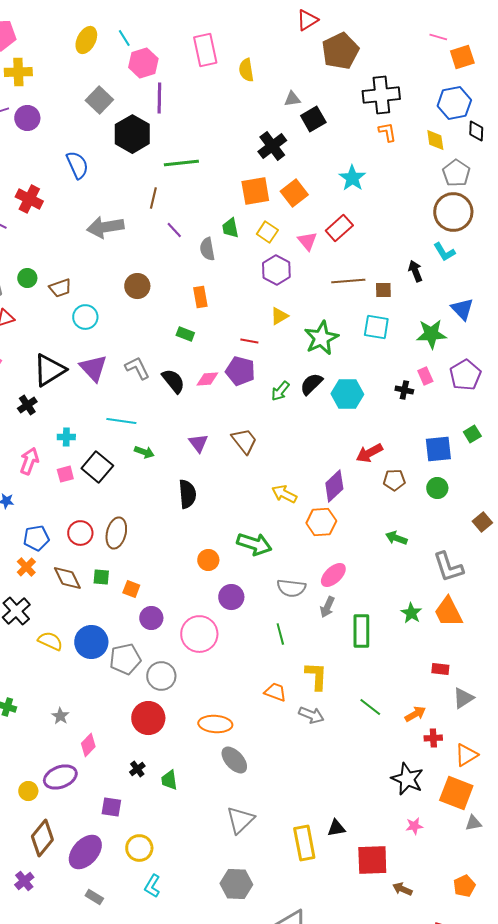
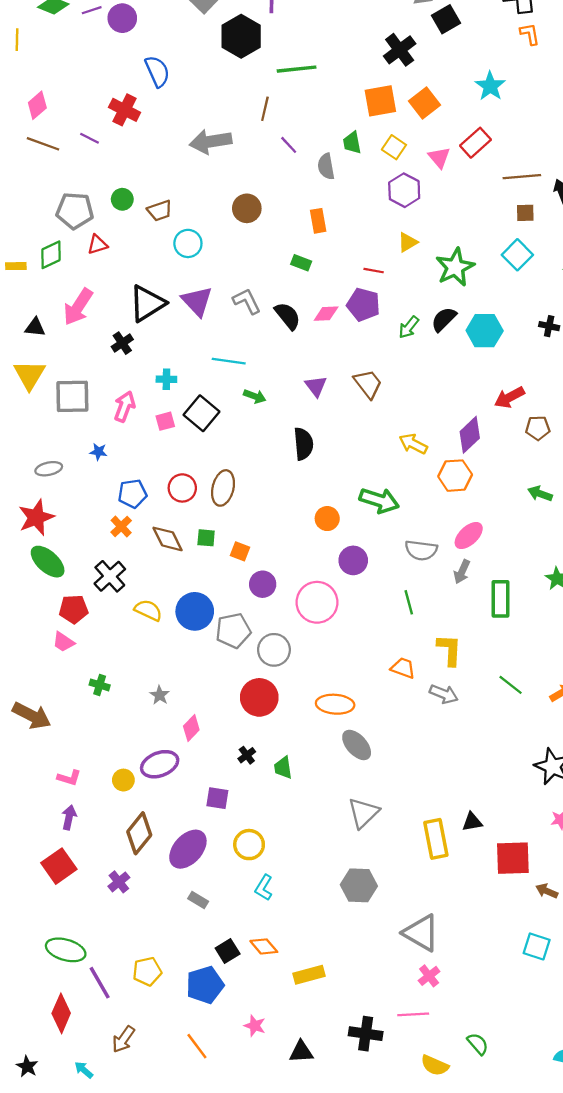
blue semicircle: (77, 165) -> (157, 71), moved
brown line: (348, 281) -> (522, 177), moved
cyan square: (376, 327) -> (517, 255), turned 36

